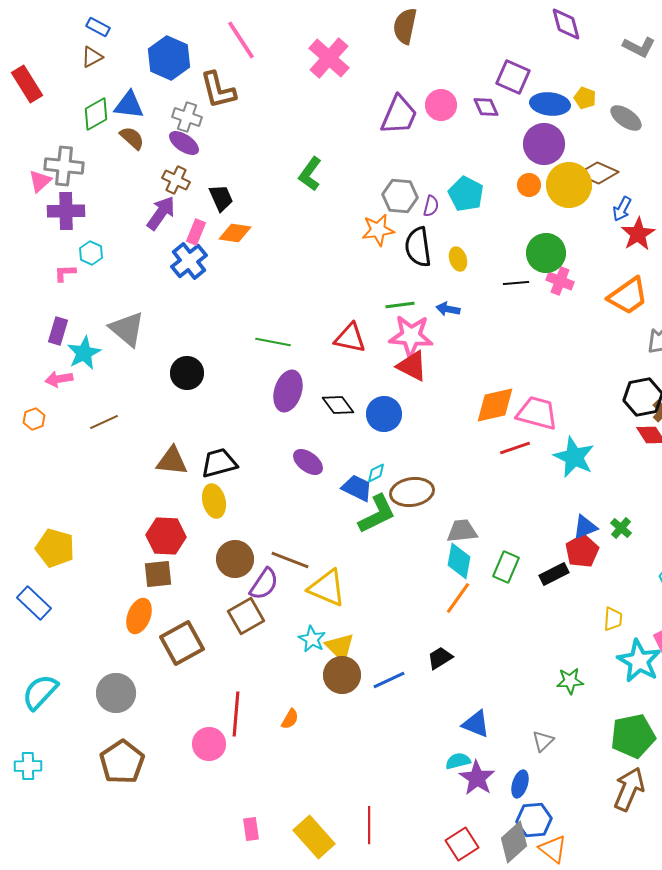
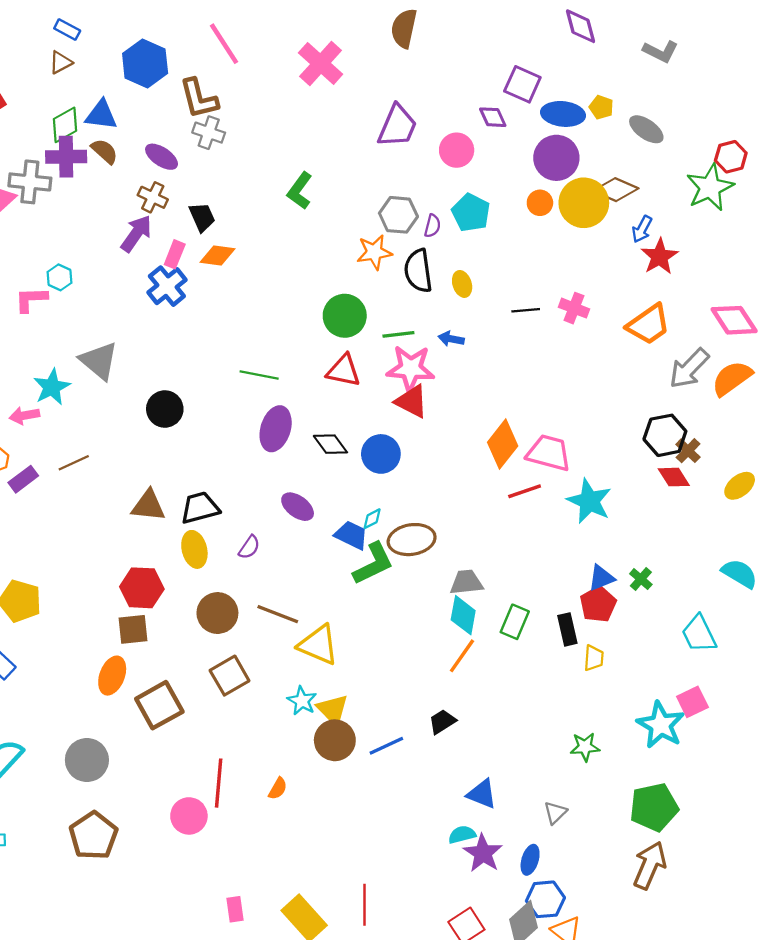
pink circle: (441, 105) -> (457, 150), moved
gray cross: (187, 117) -> (209, 133), moved
purple cross: (66, 211) -> (66, 157), moved
green circle: (546, 253) -> (345, 316), moved
pink L-shape: (65, 273) -> (31, 299), size x1.4
purple rectangle: (58, 331) -> (23, 479), moved, turned 36
orange diamond: (495, 405) -> (503, 444), turned -39
black rectangle: (554, 574) -> (567, 629), turned -76
purple semicircle: (264, 584) -> (249, 547), moved, size x0.7
yellow trapezoid: (613, 619) -> (594, 658), moved

